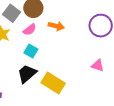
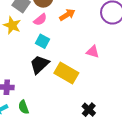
orange arrow: (56, 26) -> (67, 15), turned -42
pink triangle: (98, 65) -> (93, 52), moved

